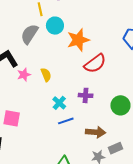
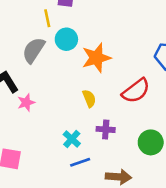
red semicircle: (95, 63) -> (136, 91), moved
yellow semicircle: (46, 75) -> (89, 98), moved

